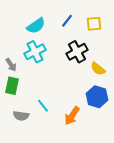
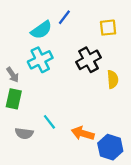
blue line: (67, 21) -> (64, 17), moved
yellow semicircle: (98, 69) -> (113, 79), turned -133
blue hexagon: (97, 97) -> (110, 147), moved
orange arrow: (72, 116) -> (83, 133), turned 72

